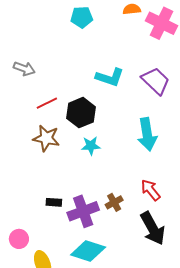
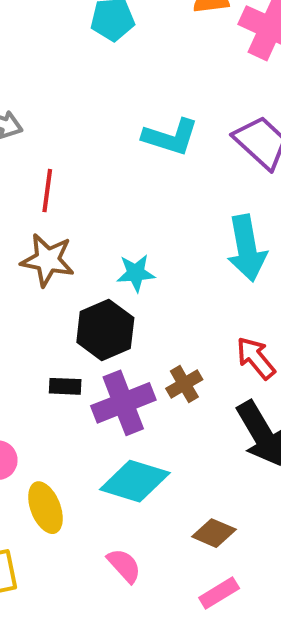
red line: (47, 103) -> (47, 191), turned -55
black hexagon: (81, 113) -> (105, 330), moved

